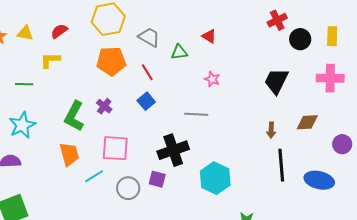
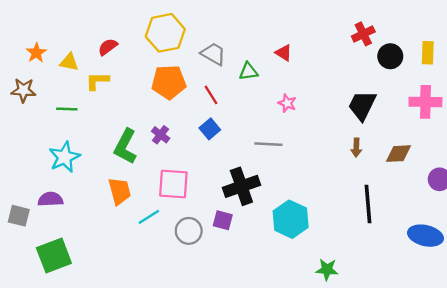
yellow triangle: (25, 33) -> (69, 62), moved
brown arrow: (271, 130) -> (356, 148), moved
blue ellipse: (319, 180) -> (425, 236), moved

